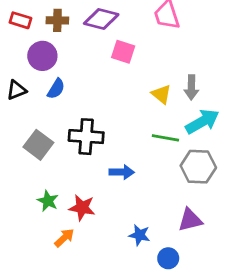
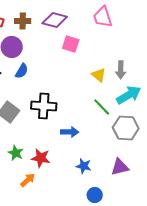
green line: (165, 138) -> (102, 107), turned 36
blue star: (139, 235) -> (84, 166), moved
blue circle: (168, 258) -> (95, 195), moved

